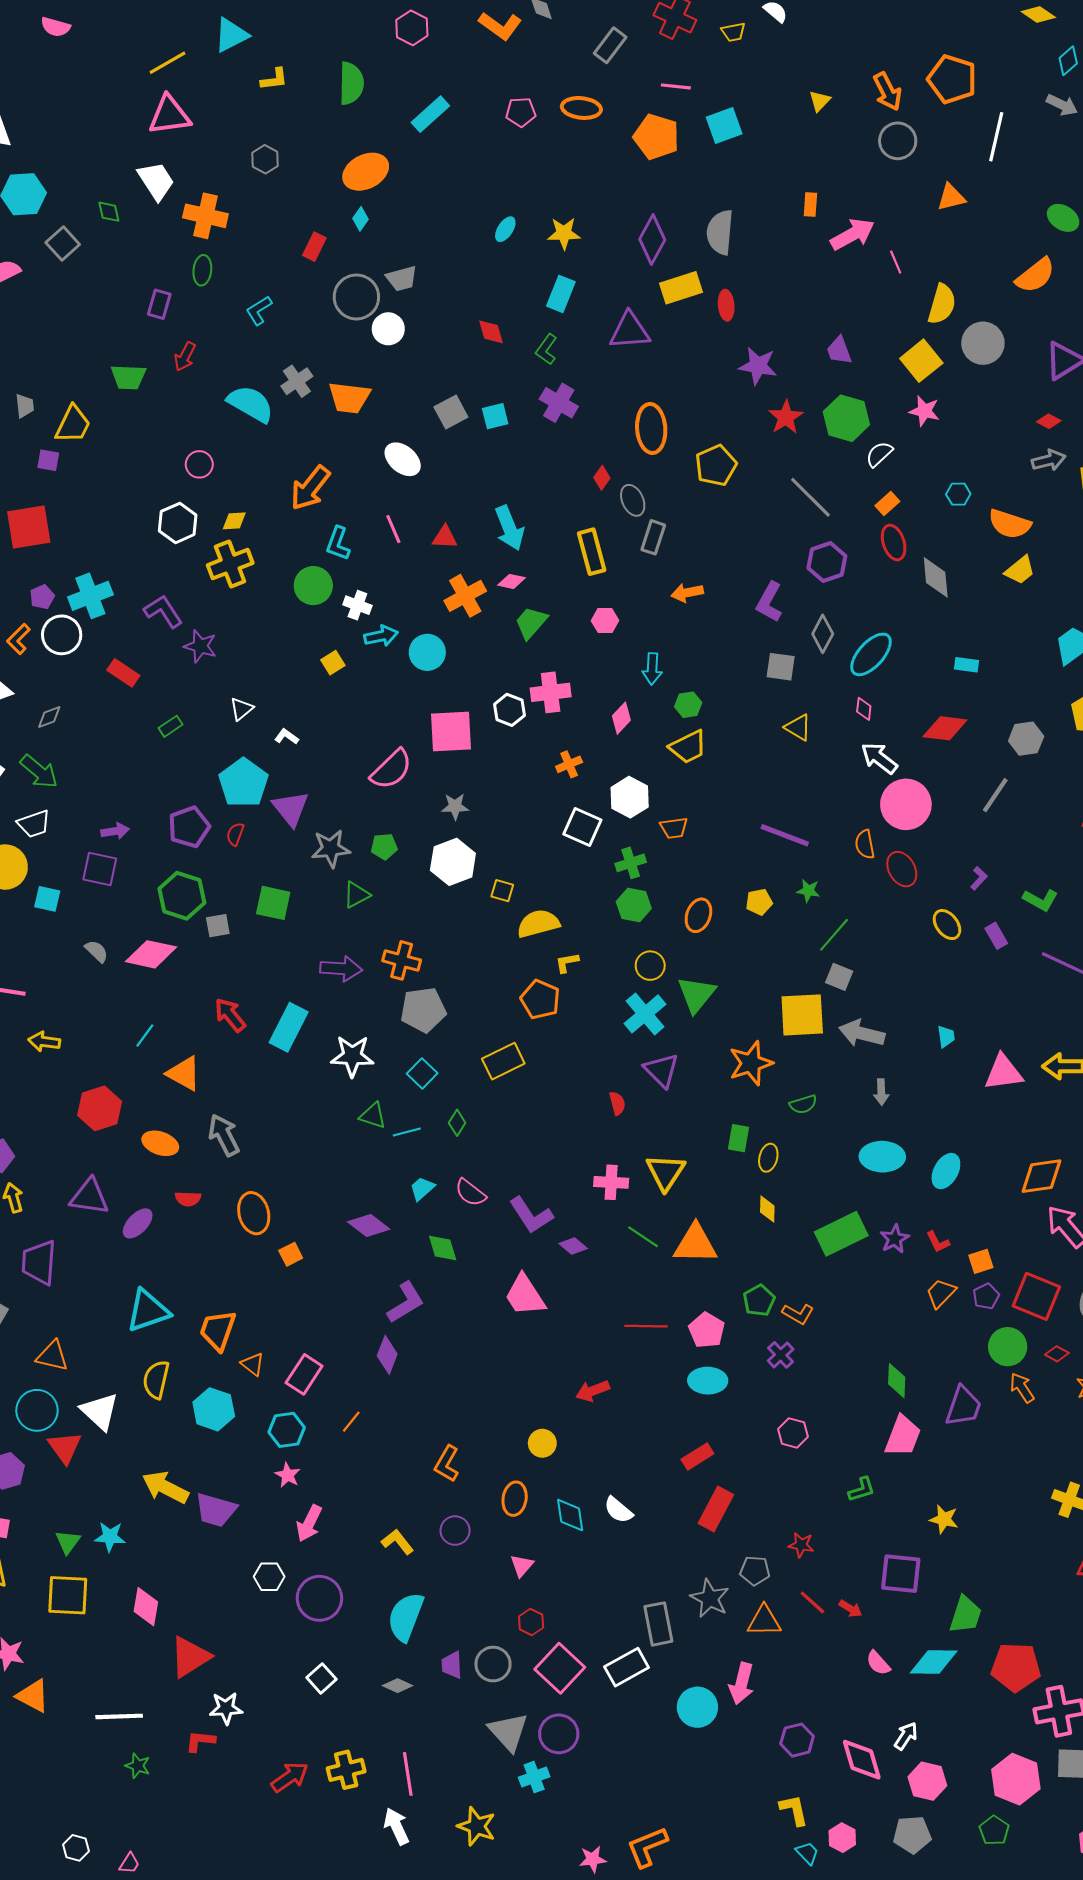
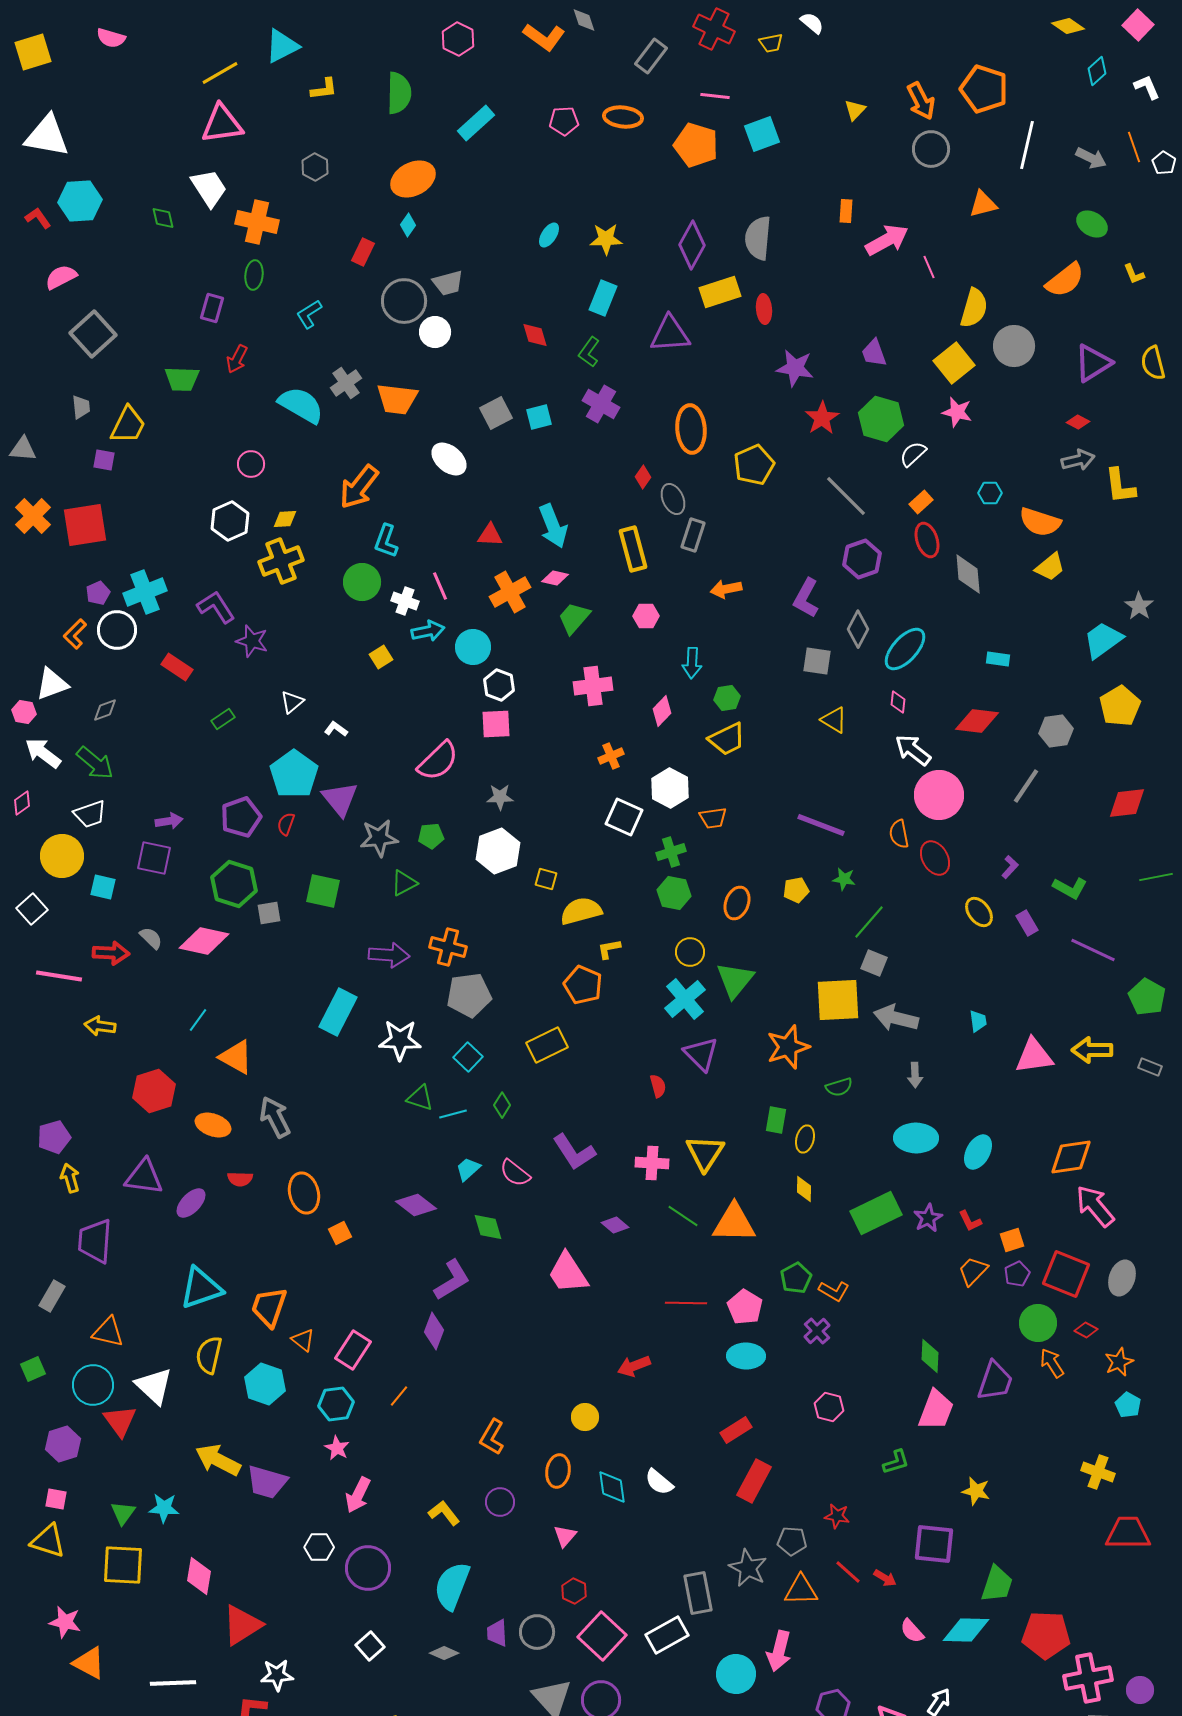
gray arrow: (1062, 105) -> (1091, 158), moved
gray square: (63, 244) -> (93, 334), moved, size x1.4
pink line: (393, 529) -> (440, 586), moved
white hexagon: (509, 710) -> (499, 685), moved
pink square: (451, 731) -> (496, 724), size x0.7
red arrow: (230, 1015) -> (111, 953), moved, turned 132
purple L-shape: (531, 1215) -> (574, 1152), moved

